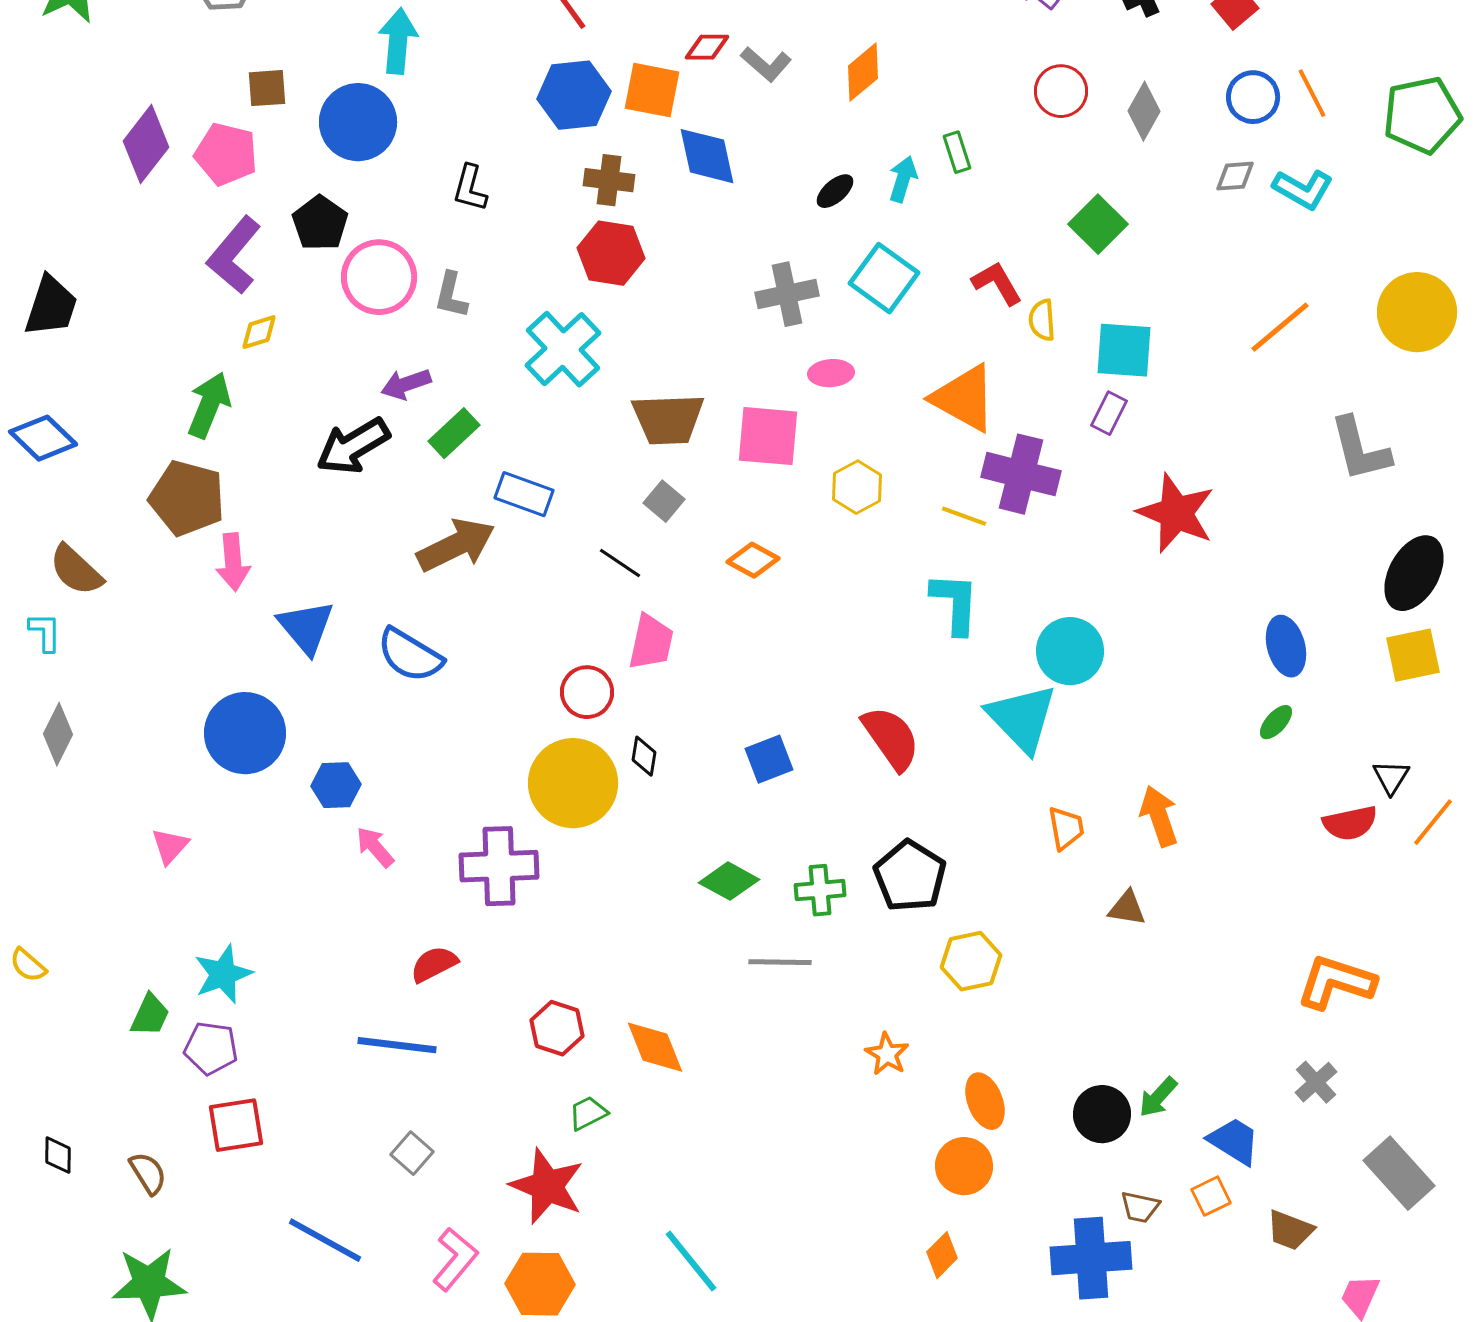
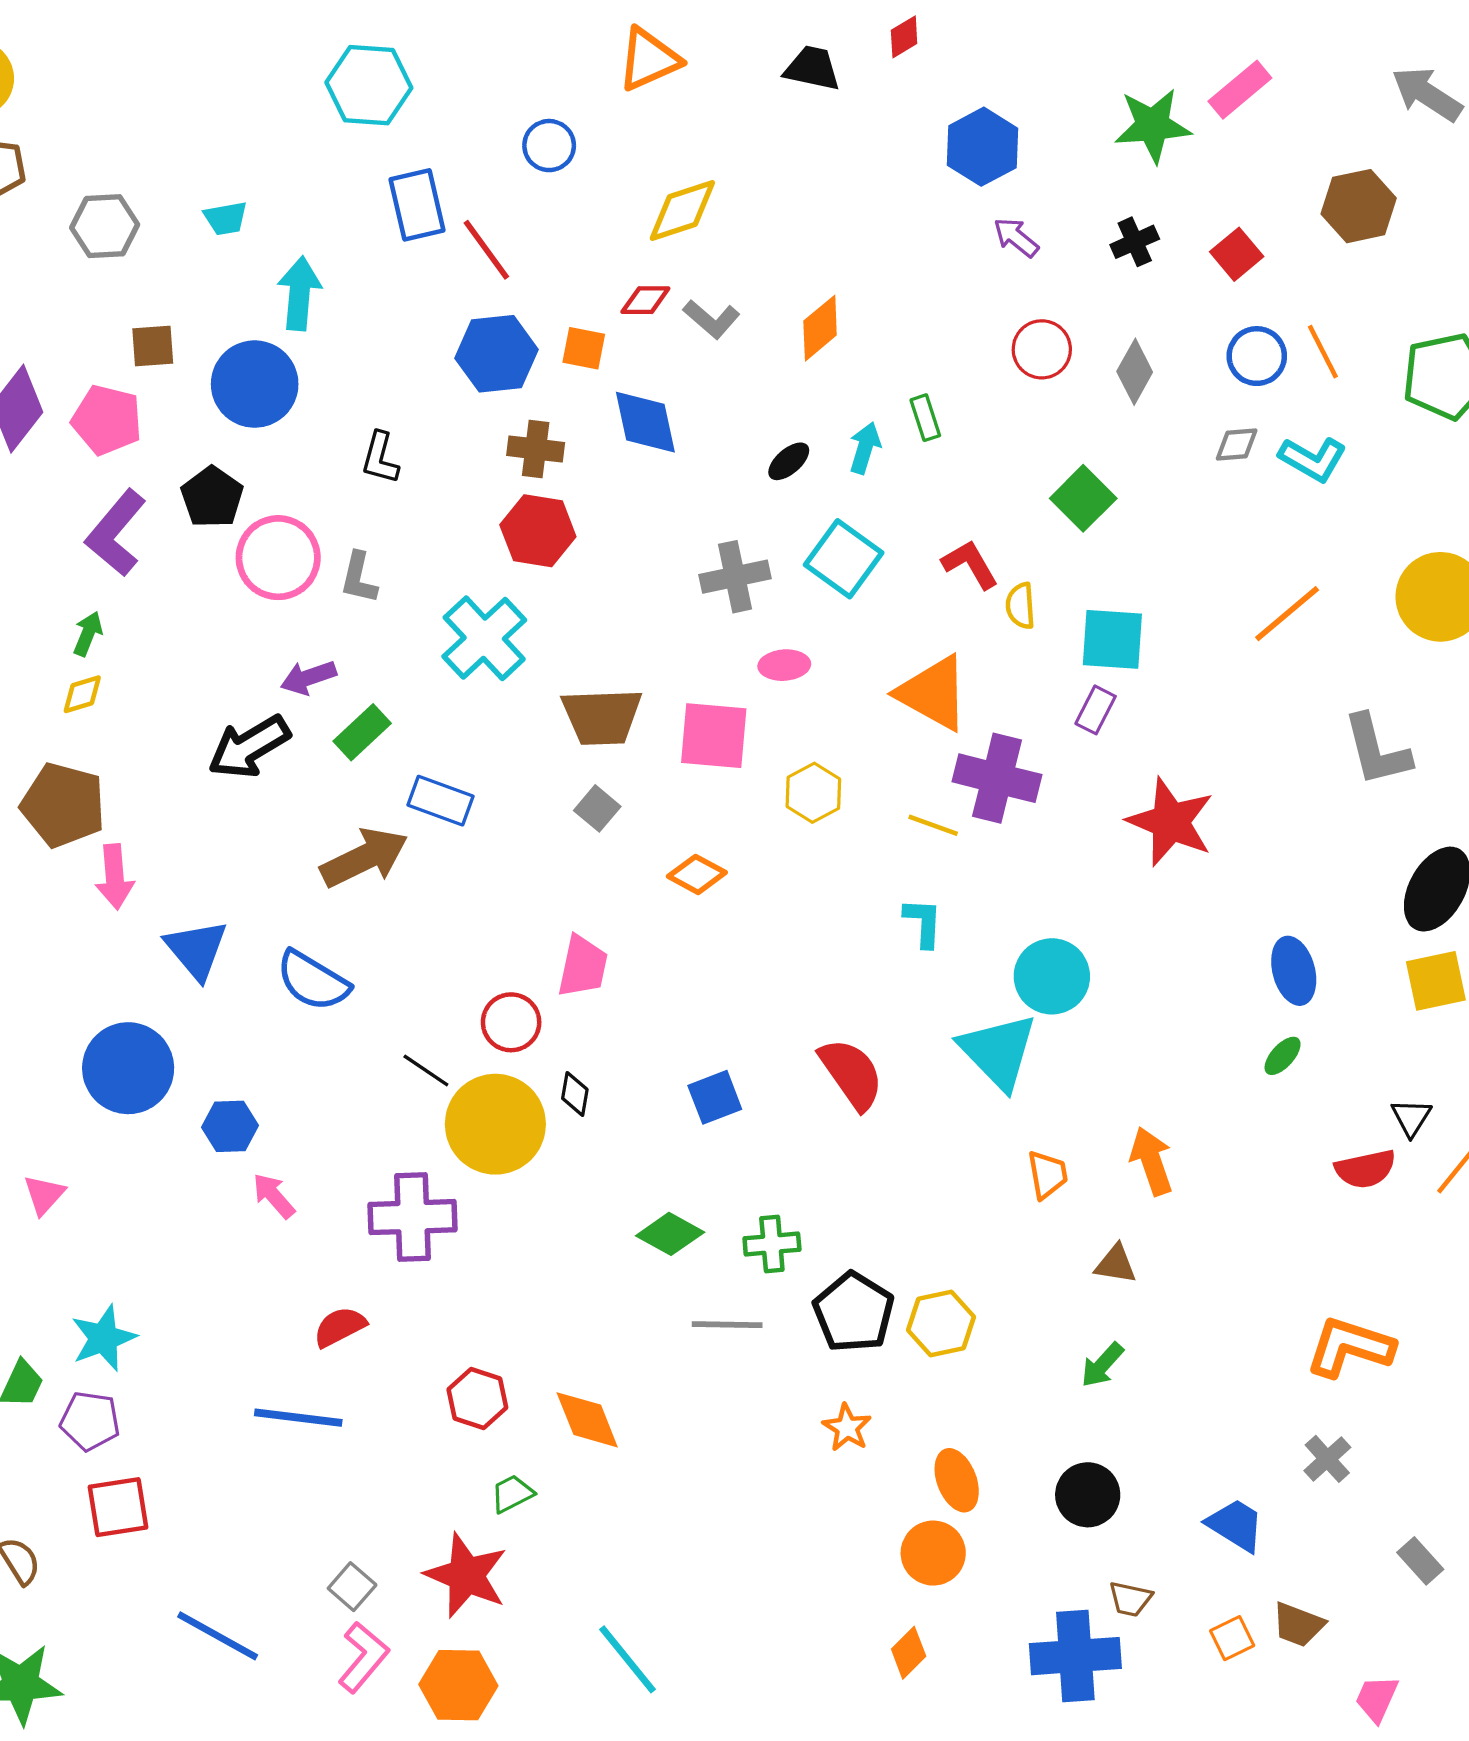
orange square: (652, 90) -> (584, 348), size x0.7
yellow diamond: (259, 332) -> (82, 694), moved
green arrow: (209, 405) -> (88, 634), moved, size x0.6
black line: (620, 563) -> (426, 1070), moved
cyan L-shape: (955, 603) -> (923, 923), size x0.7
black pentagon: (910, 876) -> (854, 1312), moved
green arrow: (1158, 1097) -> (1102, 1365), moved
gray square: (412, 1153) -> (352, 1587), moved
gray rectangle: (1399, 1173) -> (1420, 1561), size x0.6
orange square: (1211, 1196) -> (1232, 1638), moved

